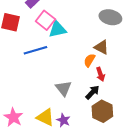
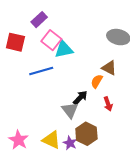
red arrow: (100, 74) -> (108, 104), moved
black arrow: (92, 92) -> (80, 98), moved
brown hexagon: (102, 111) -> (86, 134), moved

